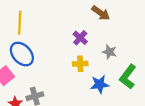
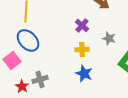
blue star: (100, 84) -> (84, 73), moved, turned 30

